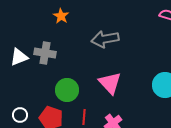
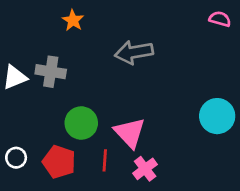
pink triangle: (110, 83) -> (130, 133), moved

